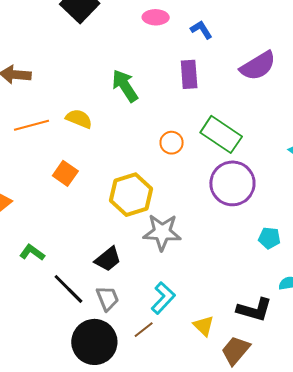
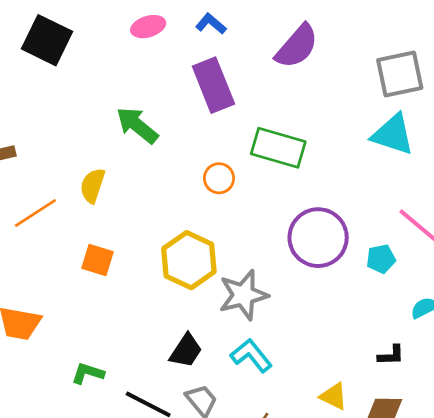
purple rectangle: (189, 74) -> (213, 85), size x1.4
yellow semicircle: (79, 119) -> (93, 186), turned -76
purple circle: (232, 183) -> (318, 238), moved
cyan L-shape: (163, 298) -> (251, 355), moved, turned -64
black L-shape: (254, 310) -> (391, 355), size x0.6

